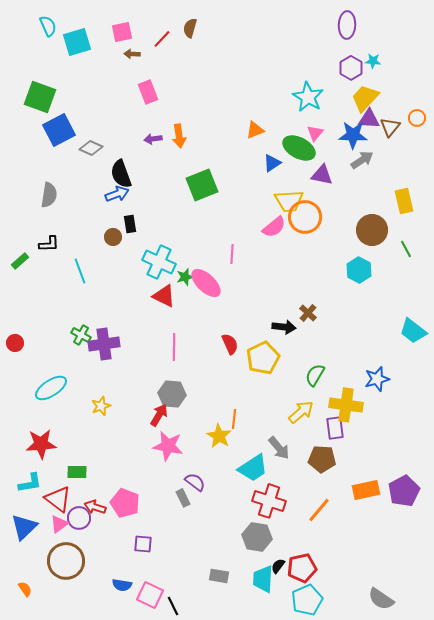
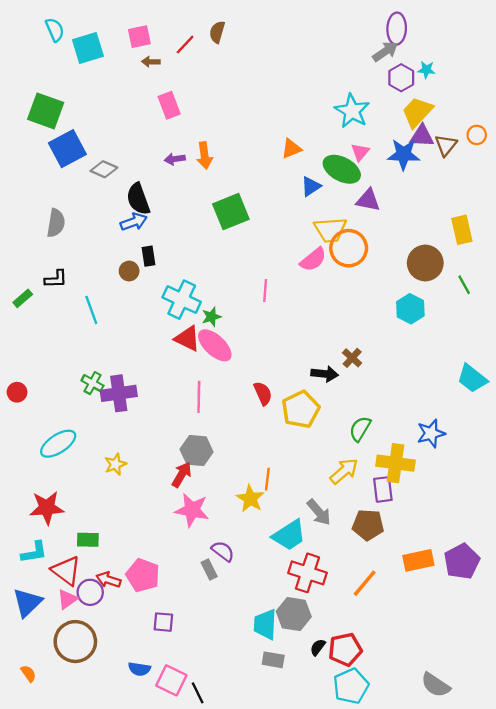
gray arrow: (362, 160) -> (385, 51), moved
pink ellipse: (206, 283) -> (215, 345), moved
gray rectangle: (219, 576) -> (273, 660), moved
cyan trapezoid: (263, 579) -> (265, 624), moved

